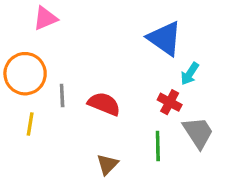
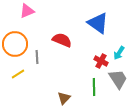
cyan arrow: (190, 74) -> (119, 53), moved
red semicircle: (104, 104) -> (62, 40), moved
yellow line: (30, 124) -> (18, 74), turned 48

